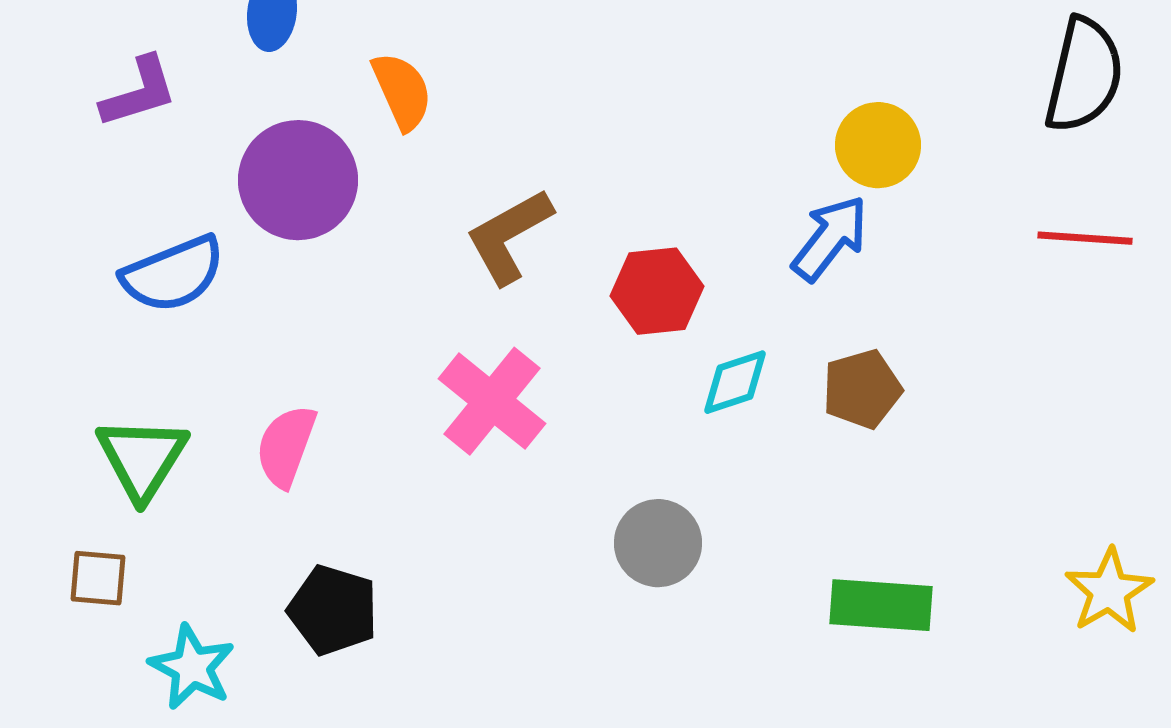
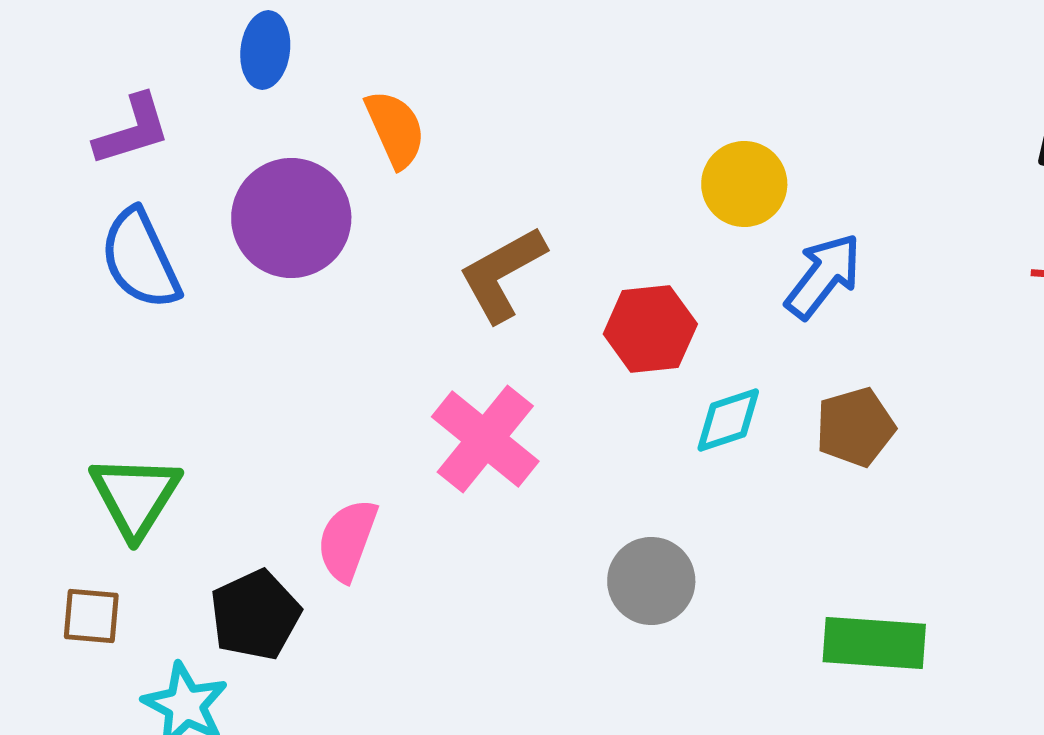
yellow circle: (878, 145) -> (744, 184), moved
blue semicircle: (173, 274) -> (140, 259), moved, turned 87
pink semicircle: (286, 446) -> (347, 540), moved
black pentagon: (333, 610) -> (255, 615), moved, turned 30

